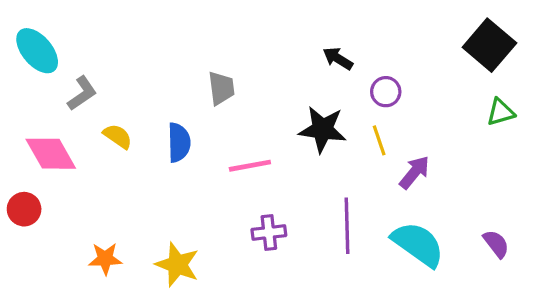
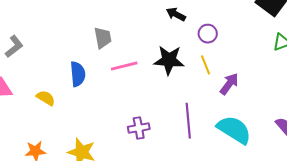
yellow semicircle: (118, 136) -> (46, 98), moved
pink line: (250, 166) -> (124, 66), moved

